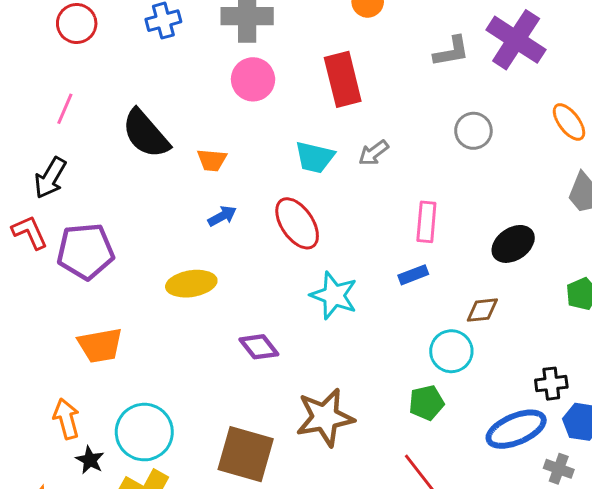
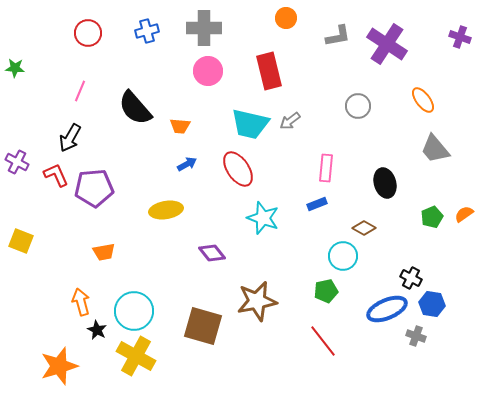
gray L-shape: (451, 51) -> (338, 36), moved
cyan trapezoid: (315, 157) -> (250, 124), size x1.4
black ellipse: (513, 244) -> (385, 183), turned -72
brown diamond: (482, 310) -> (364, 228), turned 35
orange trapezoid: (100, 345) -> (104, 252), size x0.7
black cross: (551, 384) -> (411, 278), turned 35

